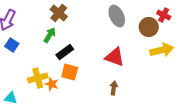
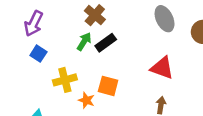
black rectangle: (65, 52) -> (106, 43), moved
yellow cross: (38, 78) -> (65, 80), moved

